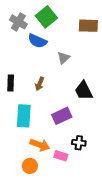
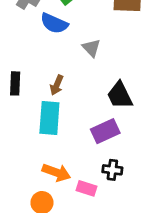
gray triangle: (64, 58) -> (91, 48), turned -32
cyan rectangle: (24, 116) -> (49, 118), moved
purple rectangle: (62, 116) -> (105, 131), moved

